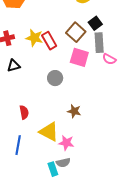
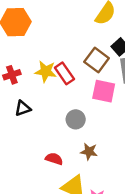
brown star: (74, 111) -> (89, 152), moved
red semicircle: (24, 112) -> (54, 159), moved, turned -56

